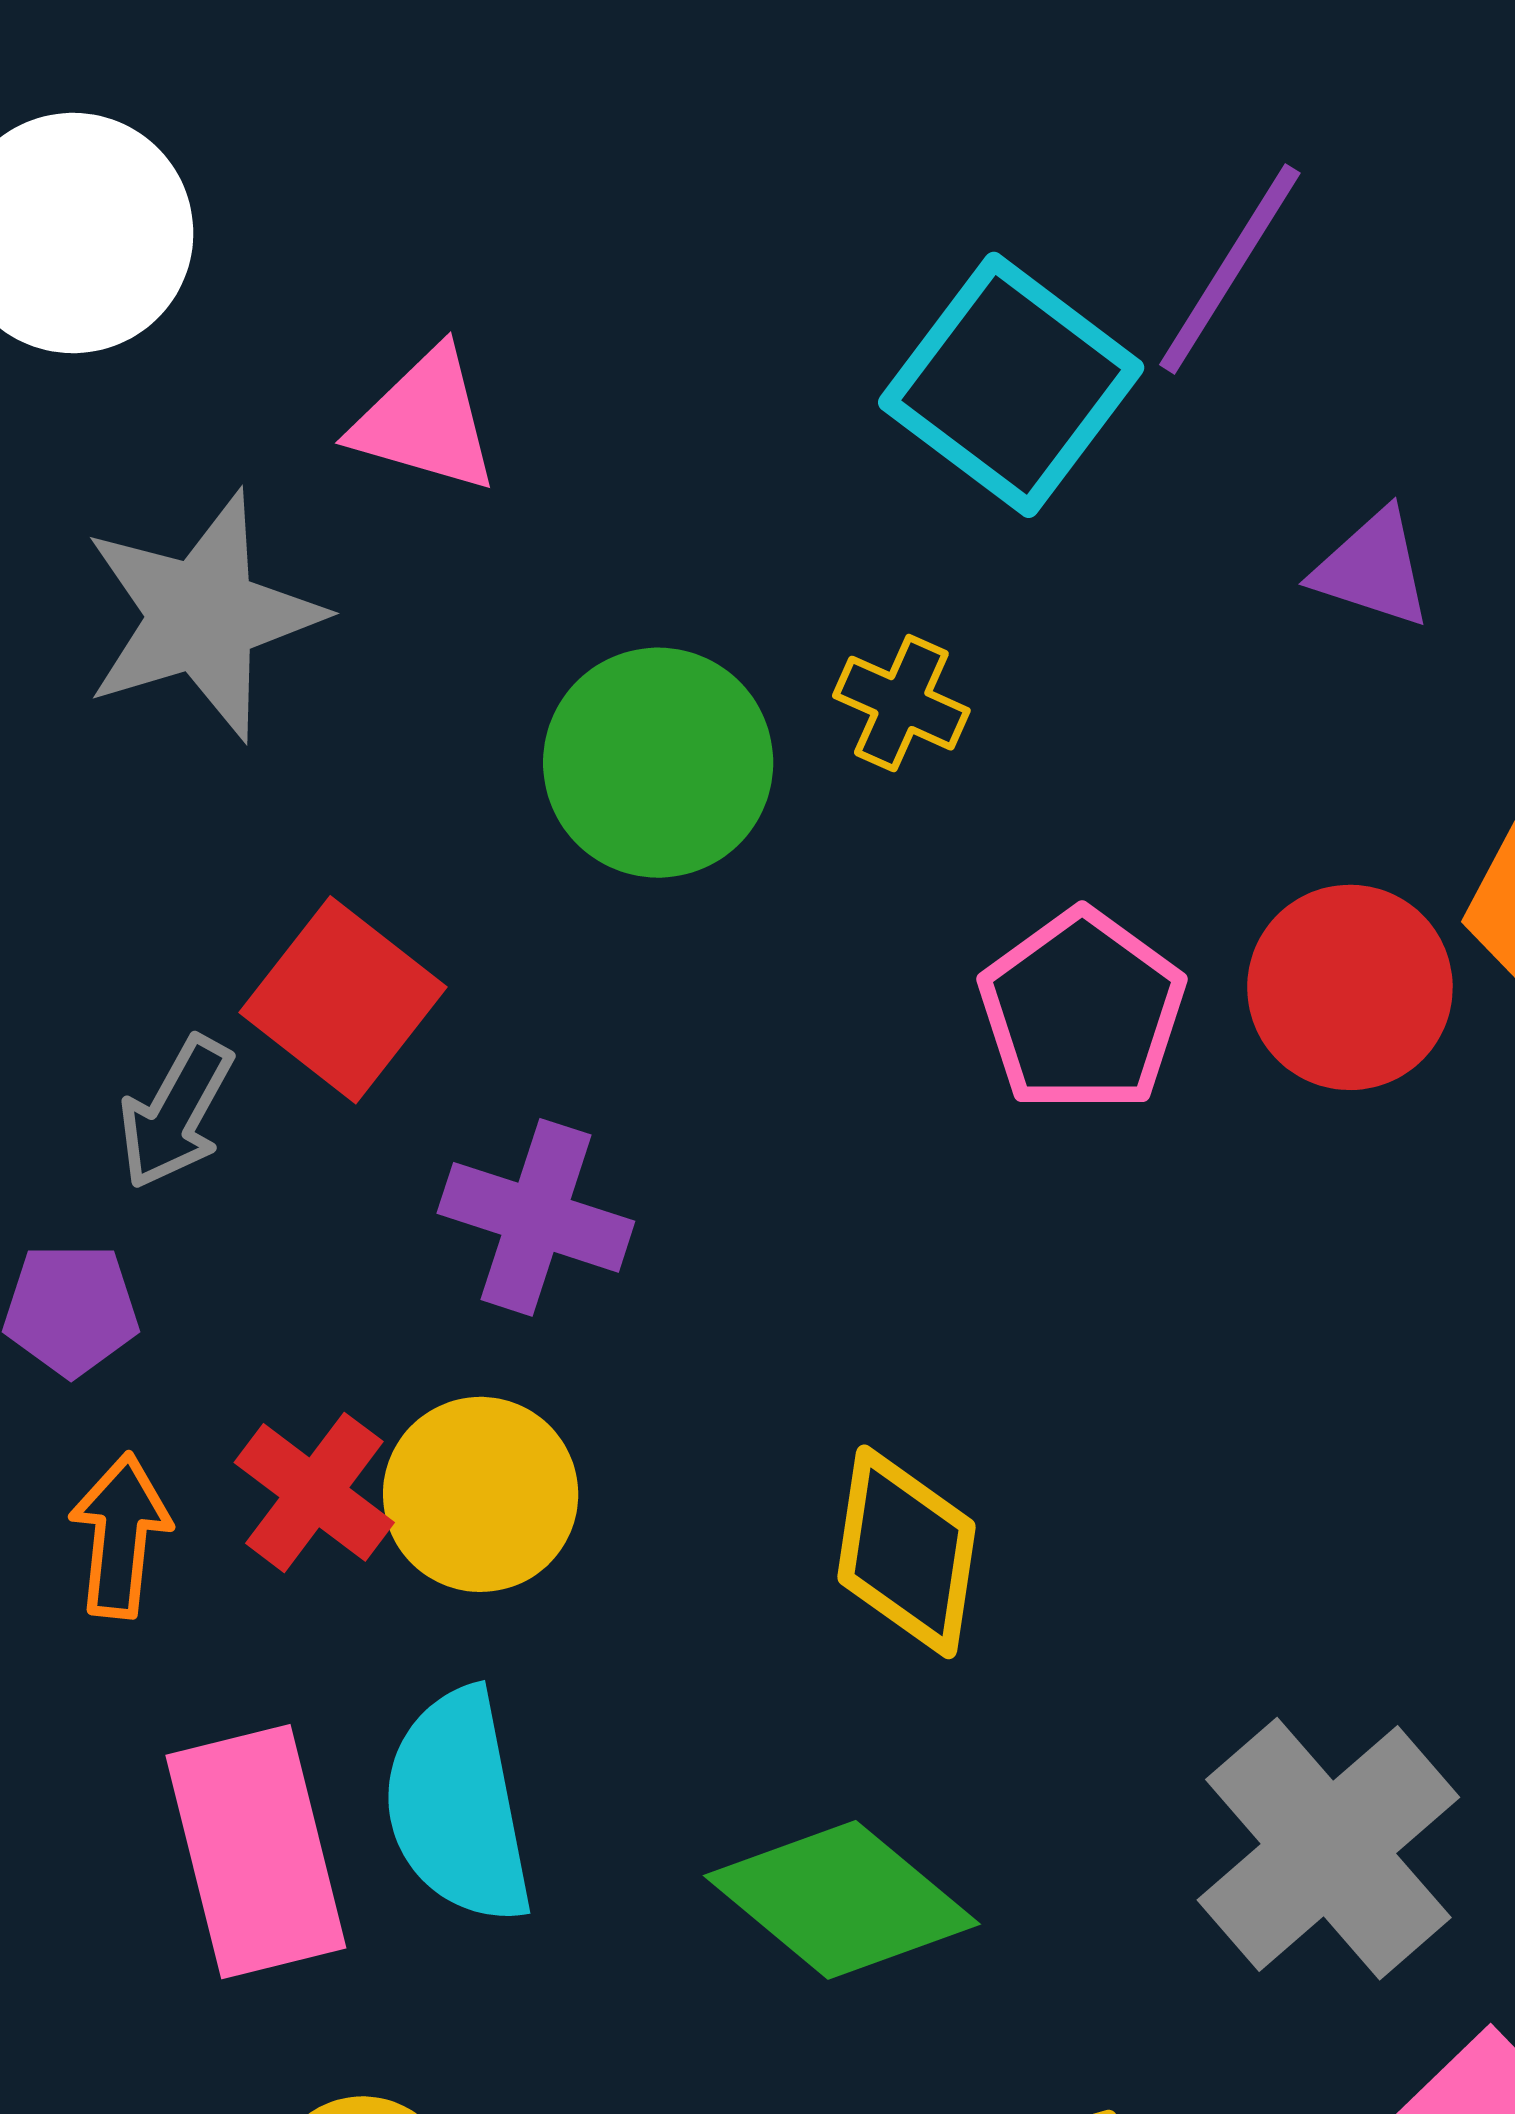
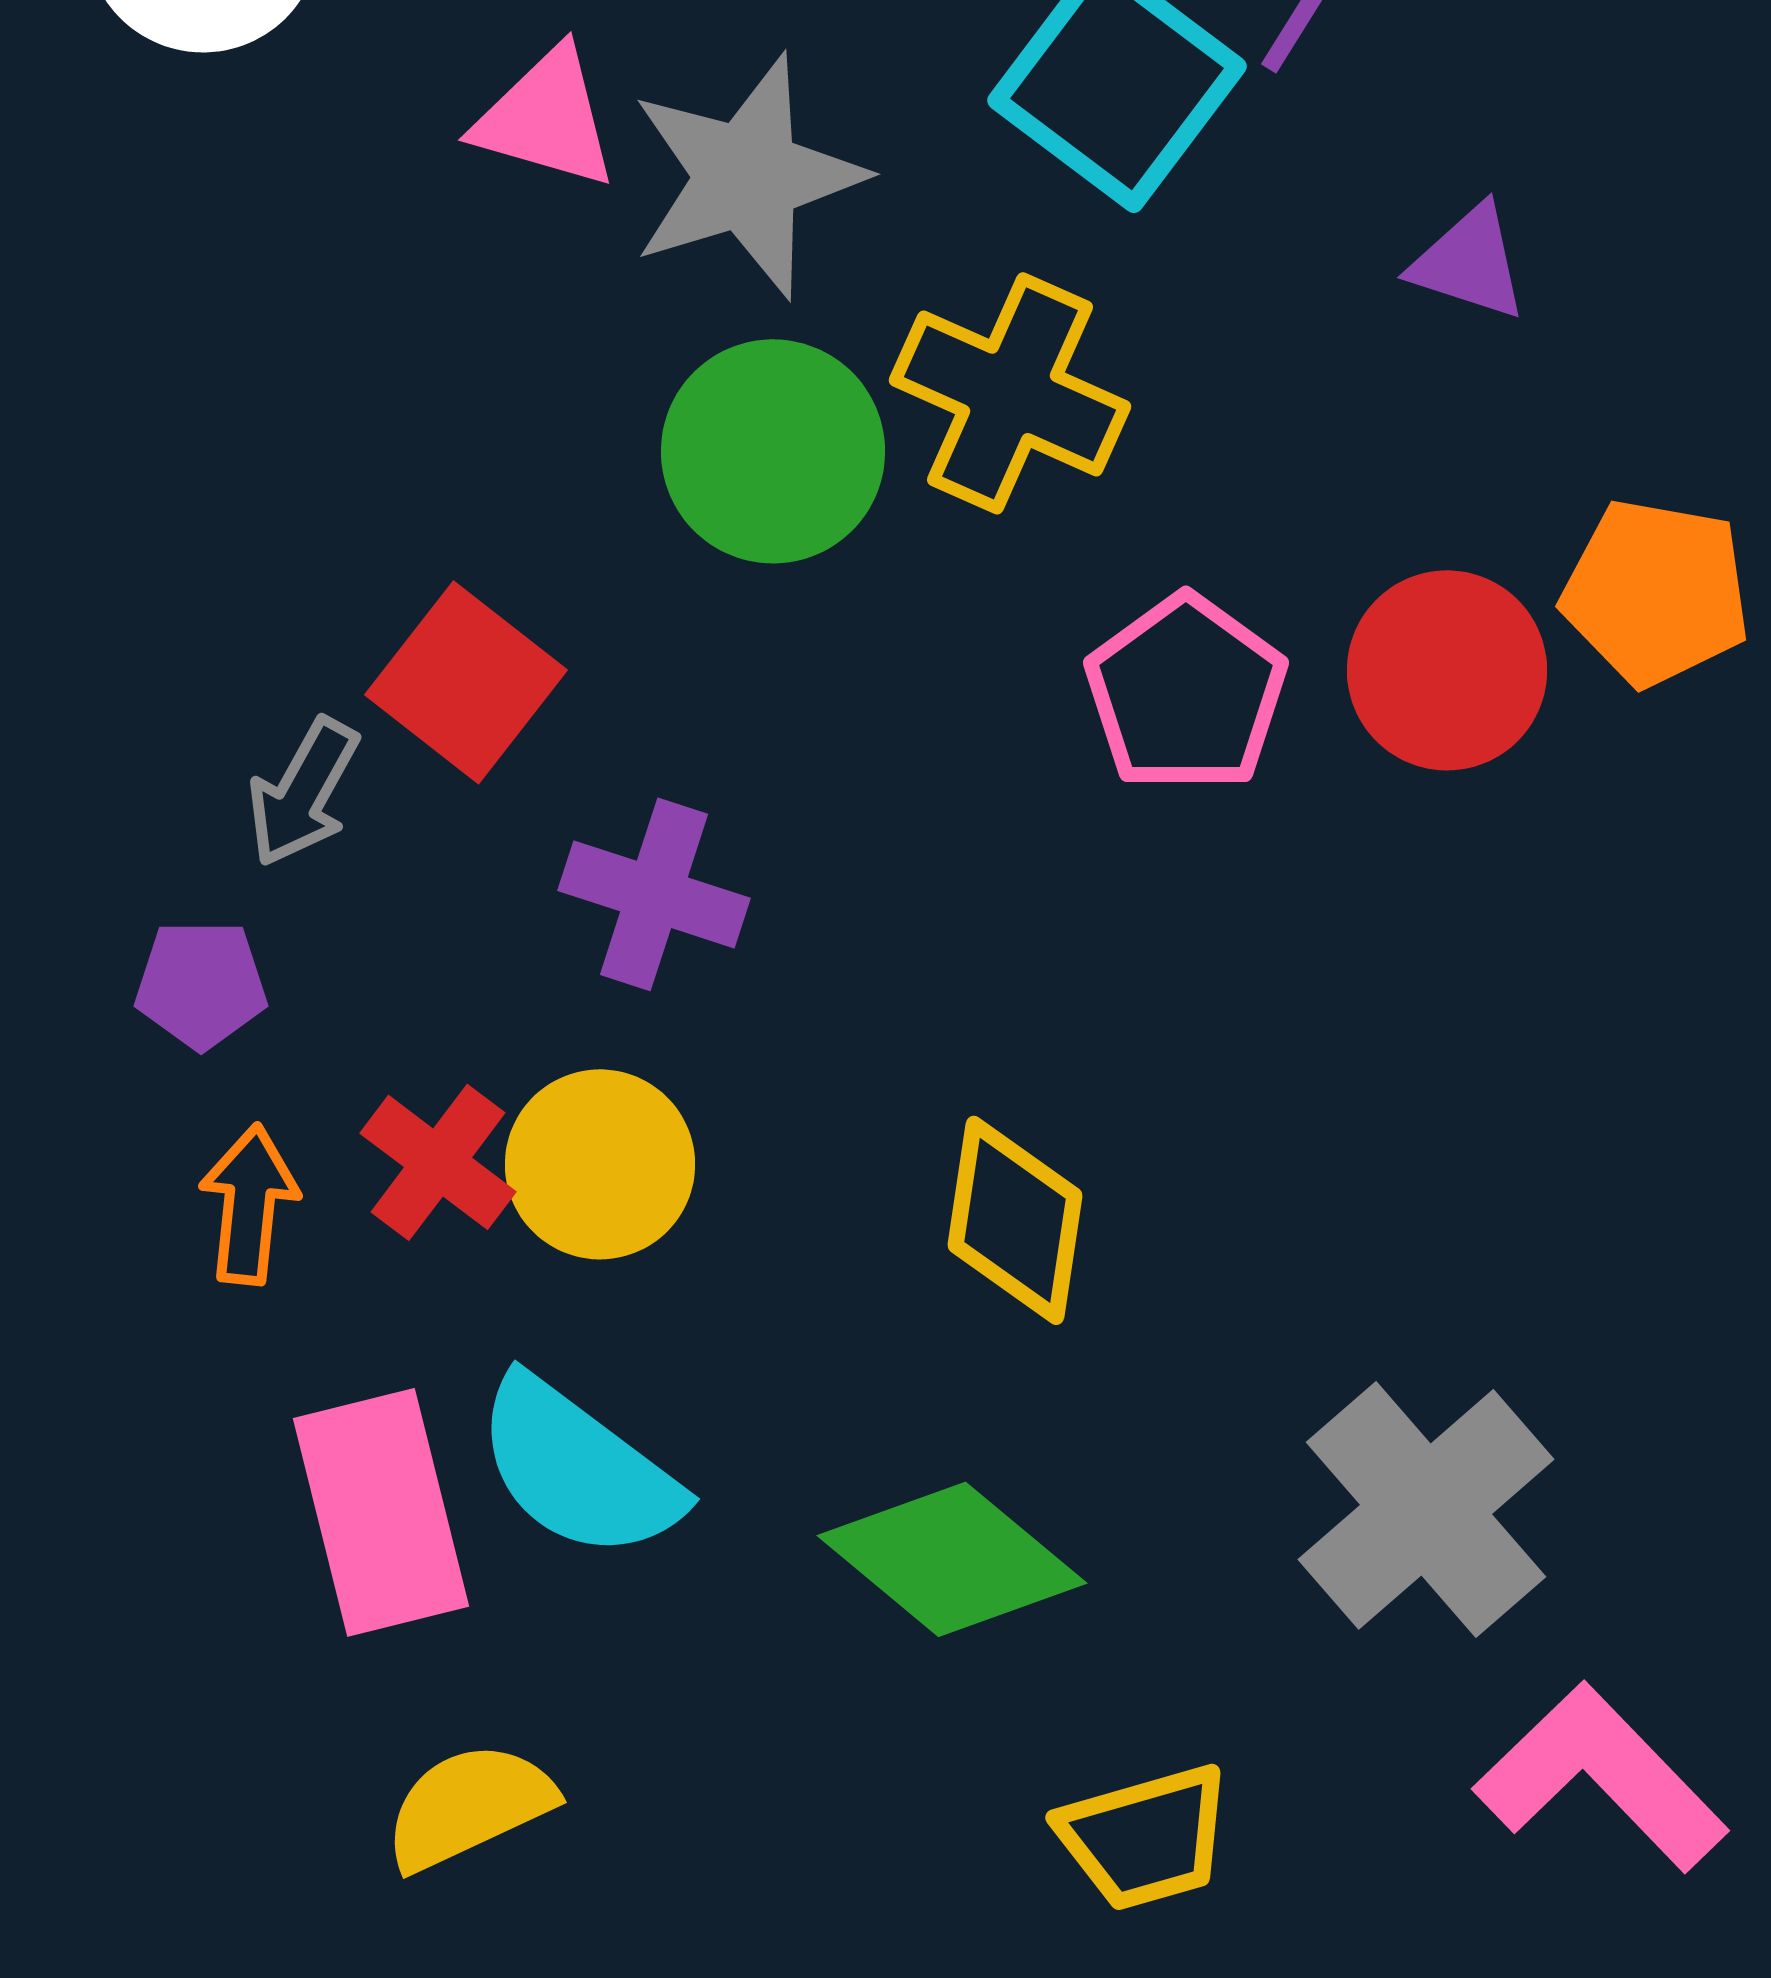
gray star: (202, 616) -> (747, 176), moved
yellow cross: (901, 703) -> (1010, 393), size x1.8
cyan semicircle: (458, 1806) -> (578, 1468), turned -42

